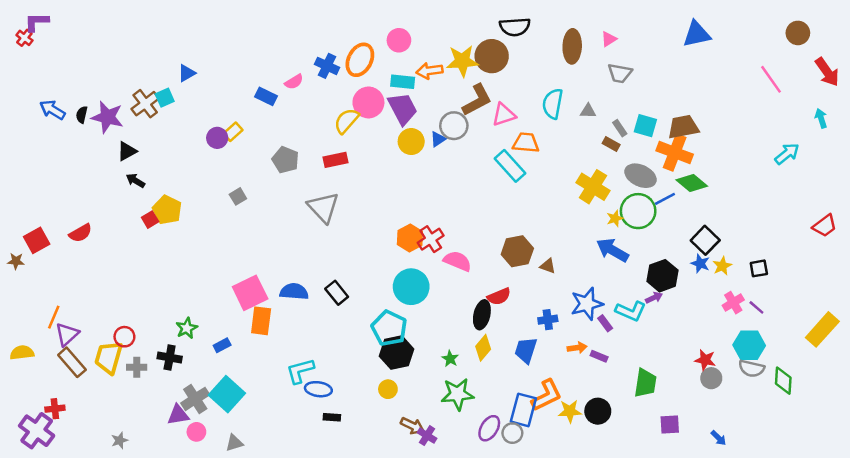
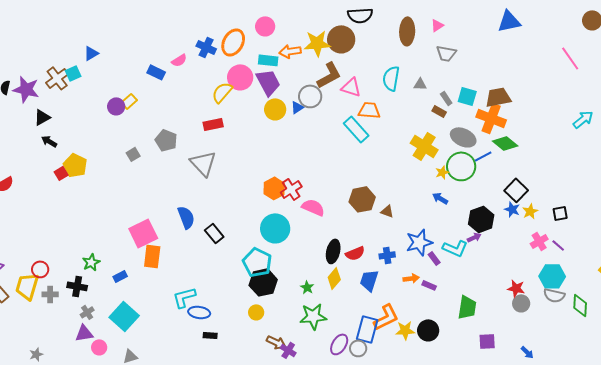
pink triangle: (504, 115) -> (351, 87), turned 35
gray pentagon: (285, 160) -> (166, 140), moved
blue arrow: (612, 250) -> (440, 198), size x0.6
blue semicircle: (294, 292) -> (186, 217), moved, turned 65
red semicircle: (499, 296) -> (355, 253), moved
gray cross: (195, 399) -> (87, 312), moved, size x0.6

